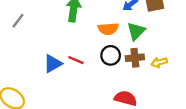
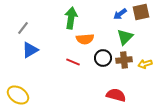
orange semicircle: (108, 29) -> (85, 39), moved
blue triangle: (53, 64) -> (30, 50), moved

